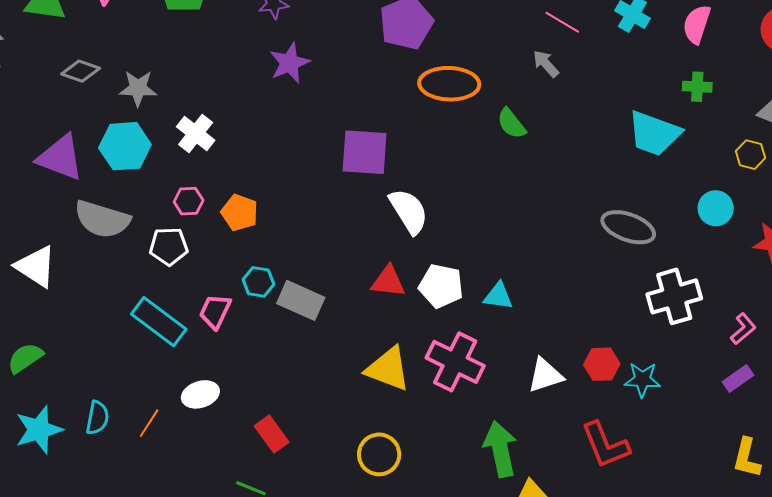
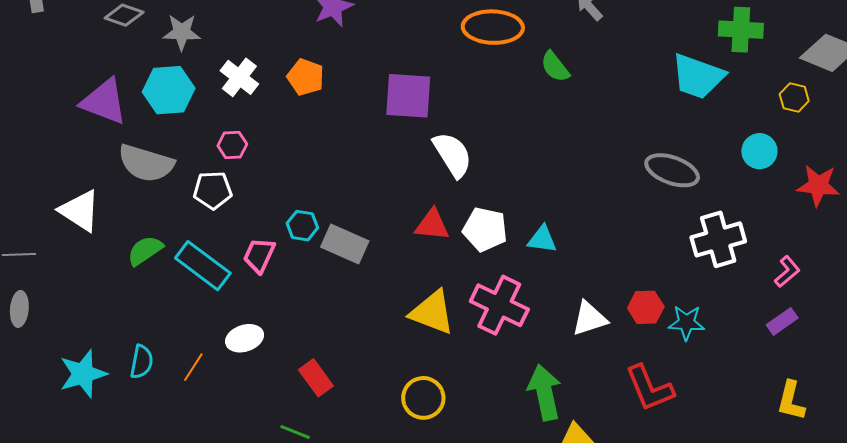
green cross: (697, 87) -> (741, 30), size x1.5
orange pentagon: (240, 213) -> (306, 77), moved
green semicircle: (25, 358) -> (145, 251), moved

